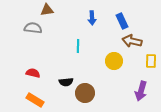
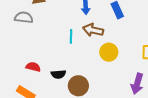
brown arrow: (132, 41) -> (93, 30), moved
red semicircle: (33, 73) -> (33, 67), moved

